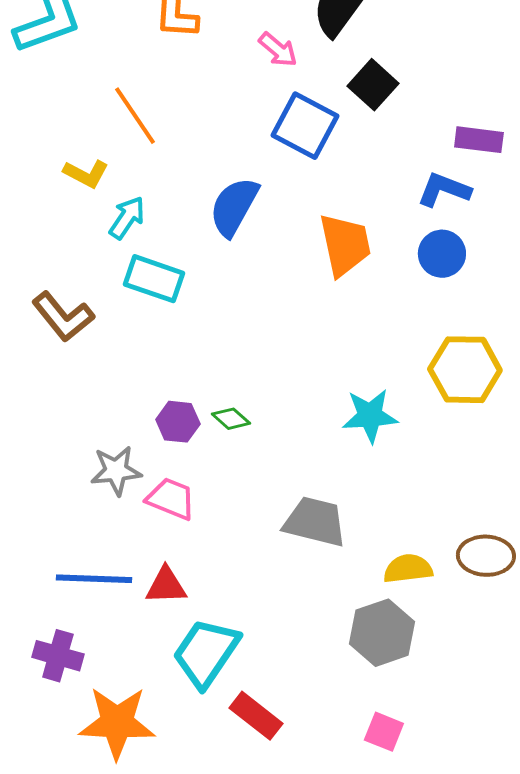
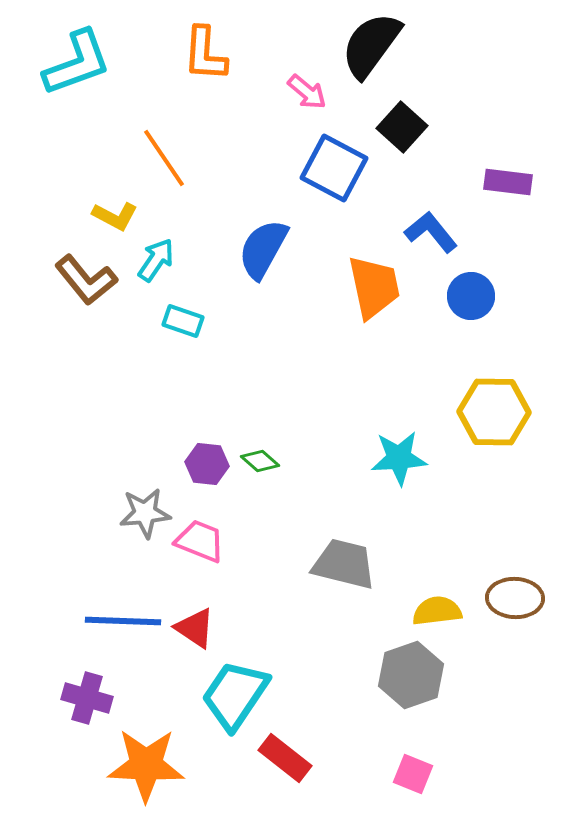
blue L-shape: (444, 190) -> (431, 232), moved, turned 30
cyan rectangle: (154, 279) -> (183, 321), size x0.7
brown L-shape: (63, 317) -> (86, 280), moved
red triangle: (166, 586) -> (195, 628), turned 36

